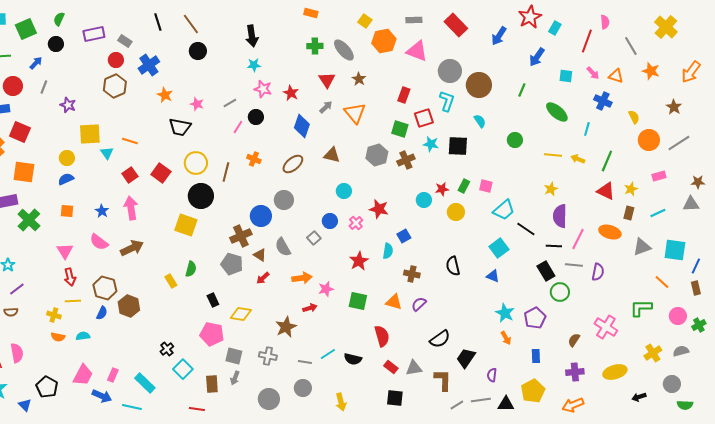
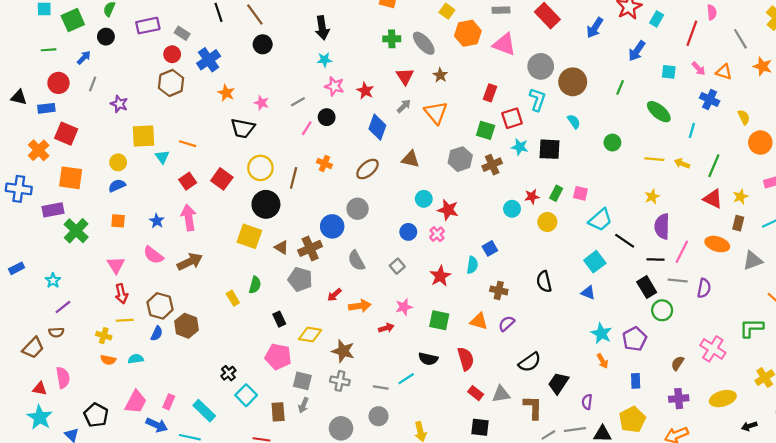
red star: (379, 209) -> (448, 210), moved
gray square: (314, 238) -> (397, 266), moved
brown triangle: (260, 255) -> (281, 247), moved
orange arrow: (302, 278) -> (360, 306), moved
brown star: (286, 327) -> (343, 351), moved, turned -30
black semicircle: (353, 359) -> (428, 359), moved

